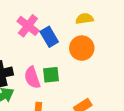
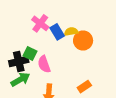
yellow semicircle: (84, 19) -> (71, 32), moved
green square: (51, 75) -> (30, 53), moved, turned 32

